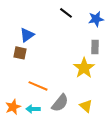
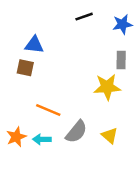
black line: (66, 13) -> (84, 17), turned -56
blue triangle: (27, 35) -> (34, 45), turned 42
yellow star: (84, 68) -> (107, 87), turned 30

